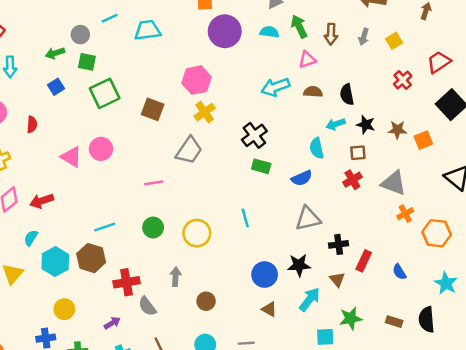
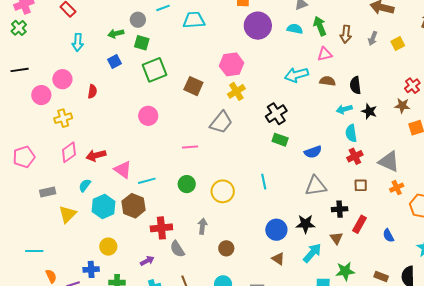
red cross: (403, 80) -> (412, 86), moved
brown star: (397, 130) -> (402, 106), moved
cyan semicircle: (317, 148) -> (351, 133), moved
brown square: (358, 153) -> (361, 185), moved
pink triangle: (71, 157) -> (123, 170), moved

